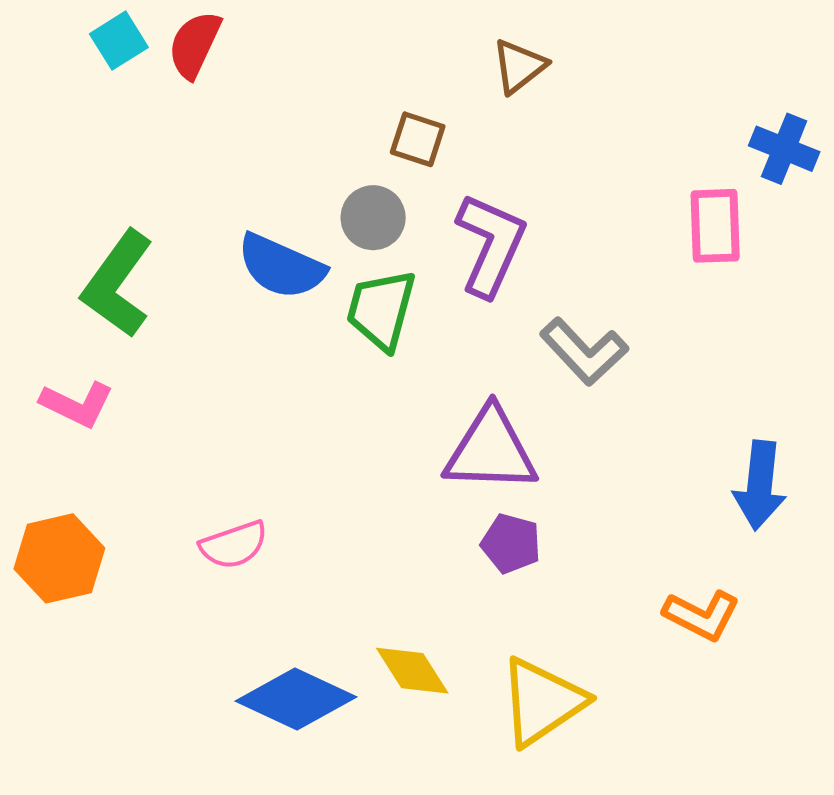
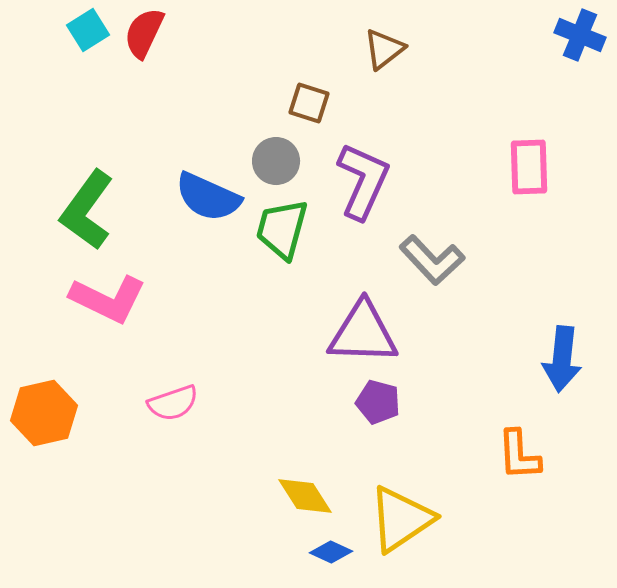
blue cross: (784, 149) -> (580, 35), moved
pink L-shape: (77, 404) -> (108, 299), moved, size x1.4
orange L-shape: (702, 615) -> (519, 455), turned 60
blue diamond: (296, 699) -> (331, 552), moved, size x0.5

